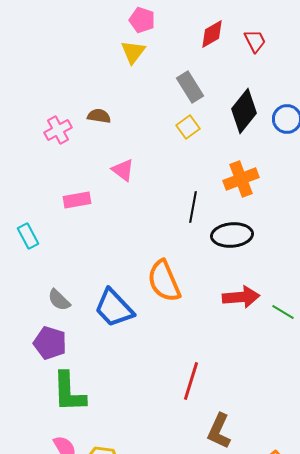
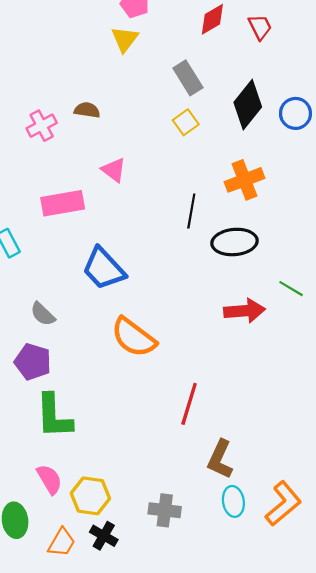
pink rectangle: (77, 200) -> (63, 203), size x1.4
orange semicircle: (164, 281) -> (134, 337), moved, turned -30
blue trapezoid: (114, 308) -> (104, 269), moved
green line: (283, 312) -> (291, 289), moved

